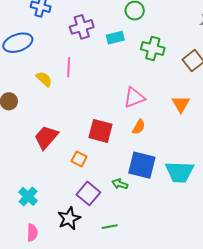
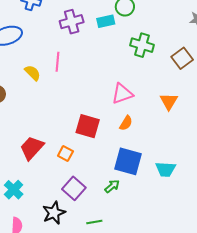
cyan rectangle: (115, 38) -> (106, 21), moved
red trapezoid: (46, 137) -> (32, 148), moved
cyan trapezoid: (180, 172) -> (166, 169), size x0.7
green arrow: (120, 184) -> (112, 186), moved, turned 119

